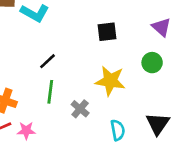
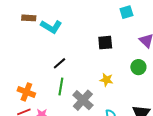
yellow star: (110, 81) -> (106, 80), size x0.6
gray cross: (80, 109) -> (83, 100), size x1.5

